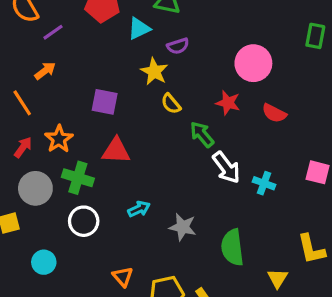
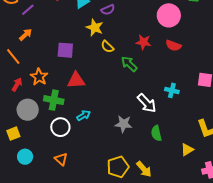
pink circle: (253, 63) -> (169, 15), moved
white arrow: (226, 167) -> (147, 103), moved
cyan arrow: (139, 209) -> (84, 115), moved
green semicircle: (232, 247) -> (156, 133), size x0.7
cyan circle: (44, 262) -> (25, 157), moved
orange triangle: (123, 277) -> (61, 159), moved
yellow triangle: (278, 278) -> (187, 150), turned 32

